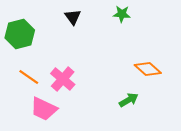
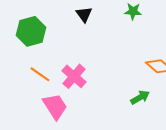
pink trapezoid: (44, 109) -> (55, 106), turned -148

